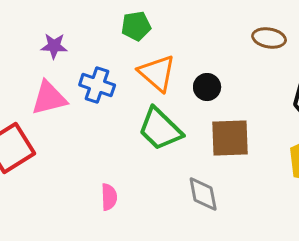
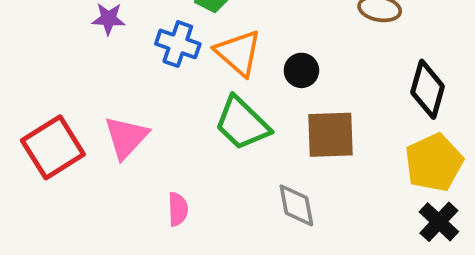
blue cross: (97, 85) -> (178, 44), moved
pink triangle: (49, 98) -> (126, 137), moved, turned -33

